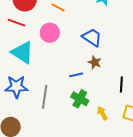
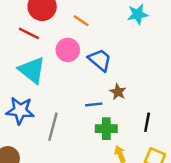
blue trapezoid: (92, 37) -> (100, 60), moved
green cross: (80, 99) -> (106, 129), moved, turned -36

